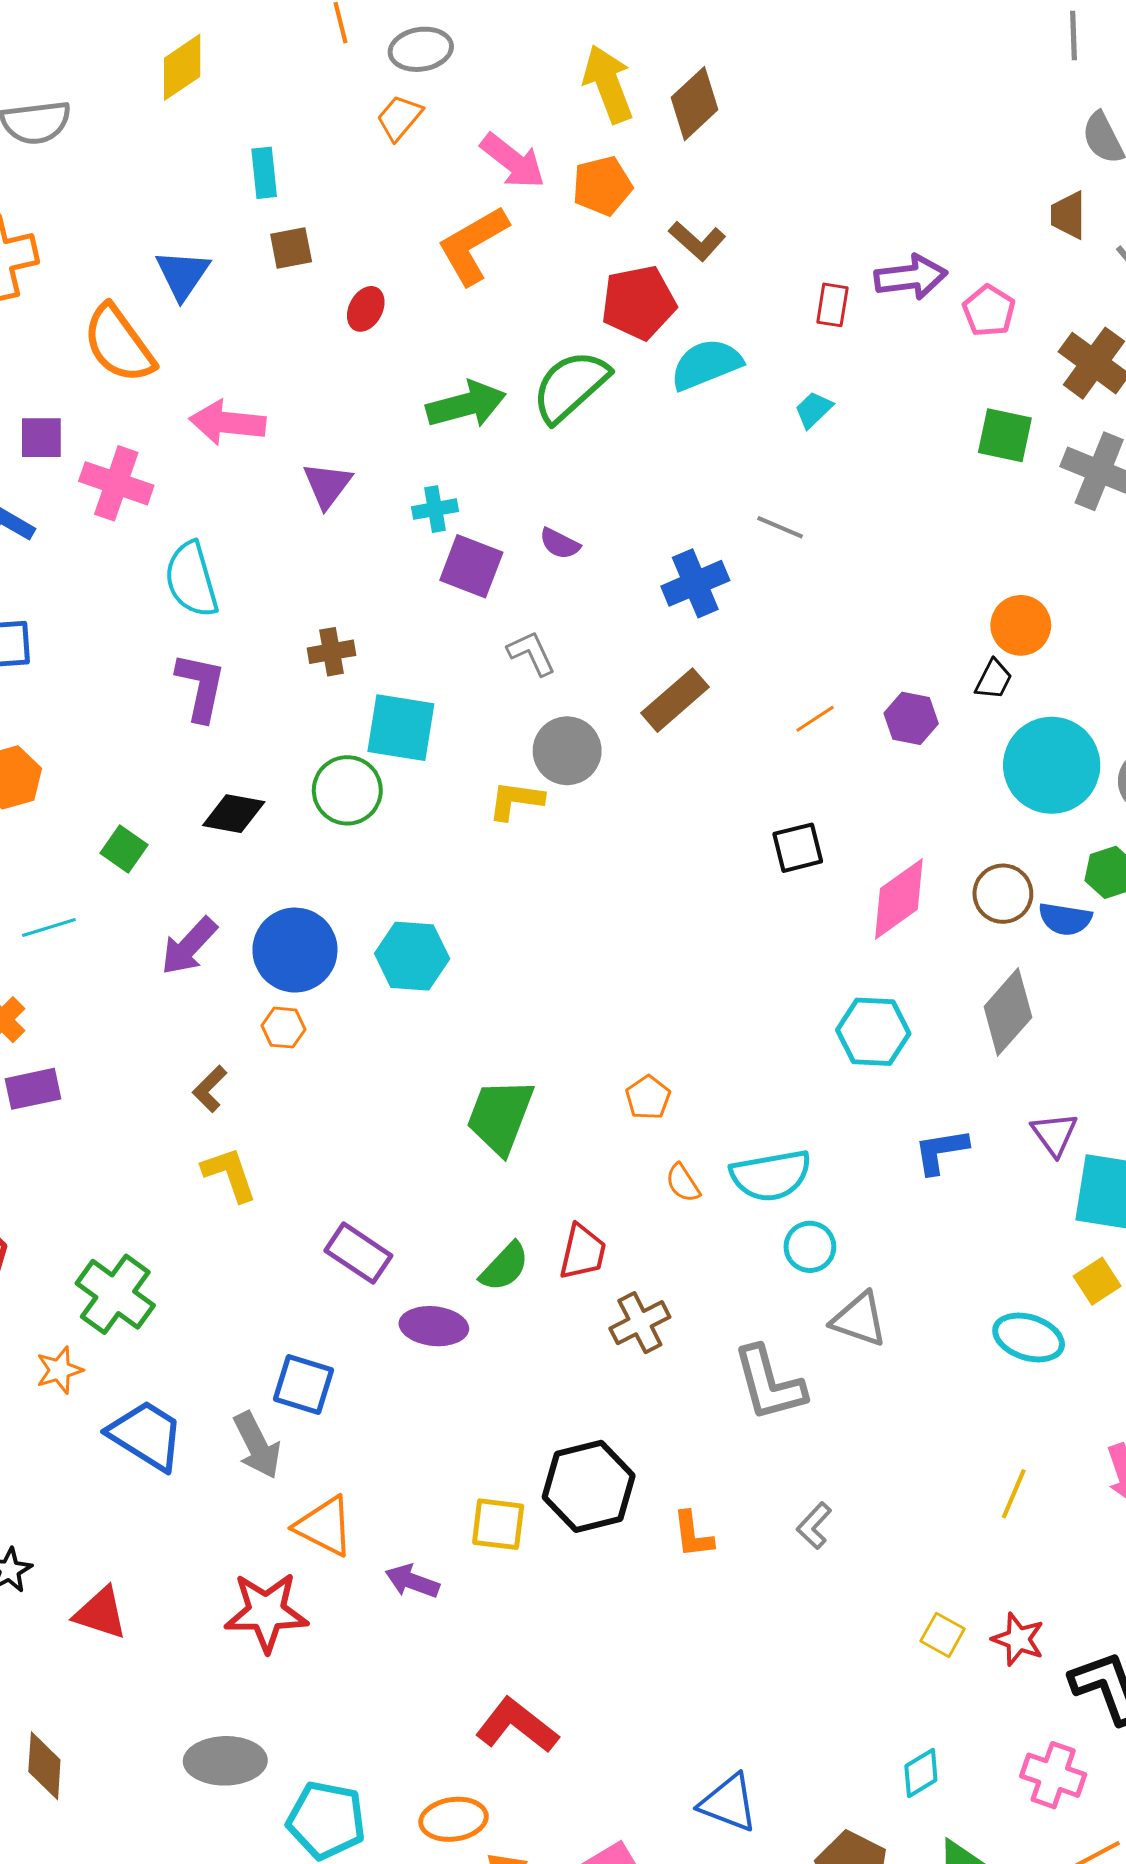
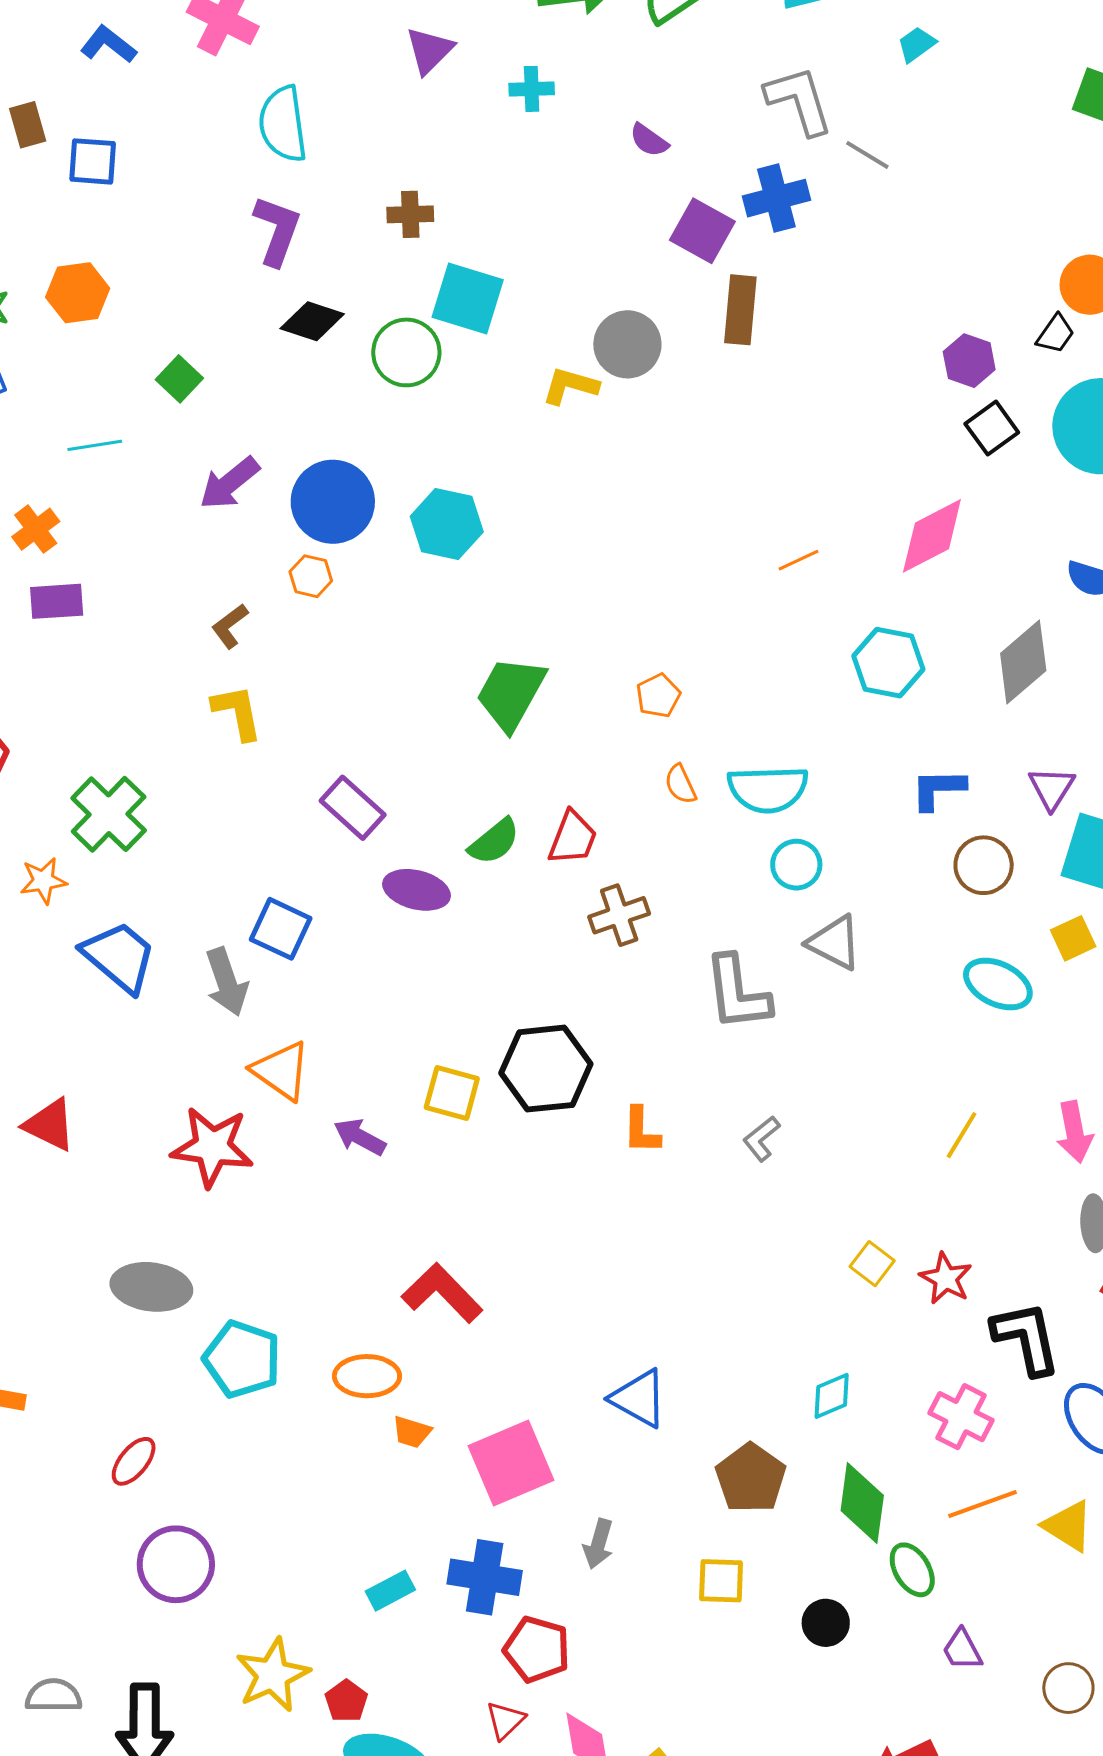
purple square: (471, 566) -> (702, 231), moved
gray L-shape: (531, 653) -> (799, 100), moved, size x1.5
brown rectangle: (675, 700) -> (740, 310), turned -52
orange line: (815, 719) -> (798, 560), moved
black diamond: (234, 814) -> (312, 321), moved
black square: (798, 848) -> (992, 428), moved, turned -30
brown circle: (1003, 894) -> (984, 865), moved

